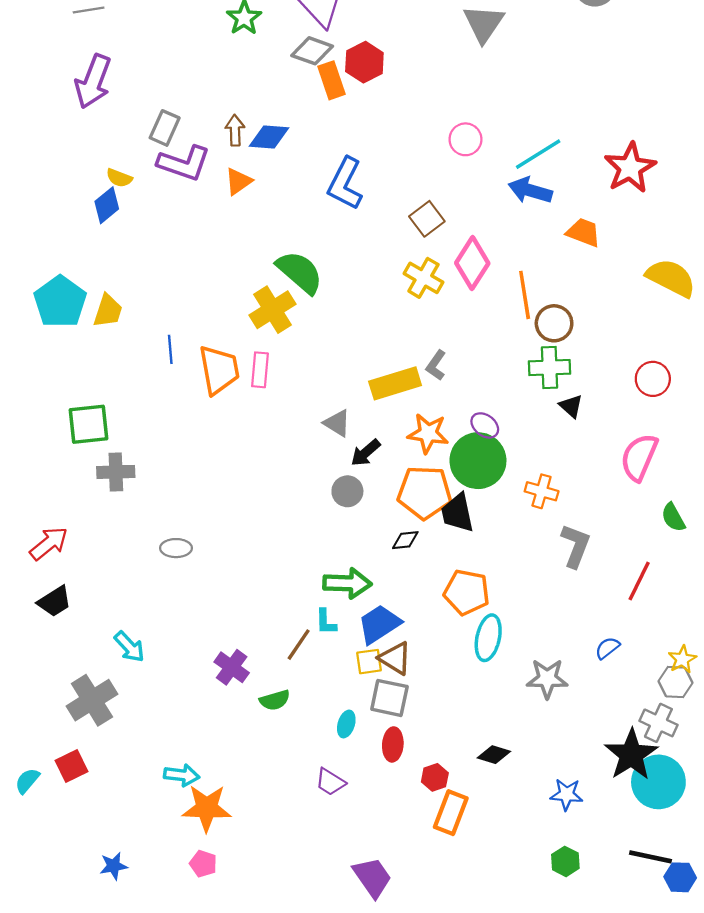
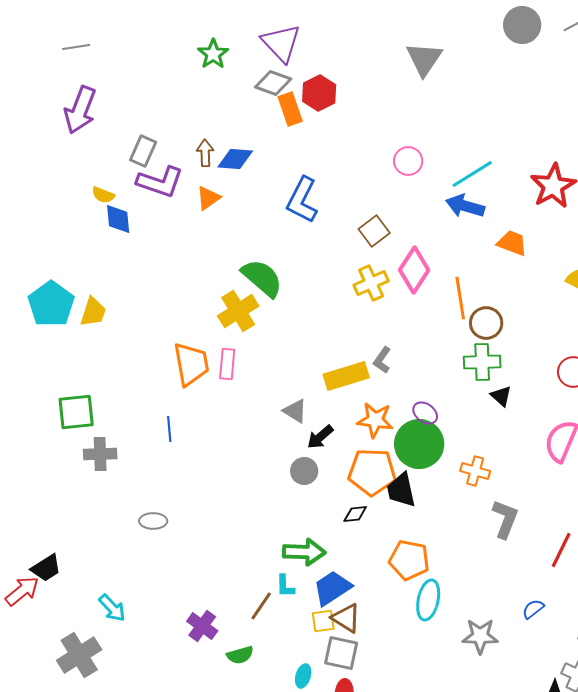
blue diamond: (107, 205) -> (118, 219), moved, turned -56
yellow cross: (423, 278) -> (371, 283), turned 36
blue line: (170, 349) -> (169, 429), moved
red arrow: (49, 544) -> (22, 591), moved

